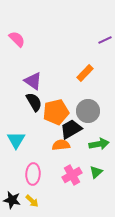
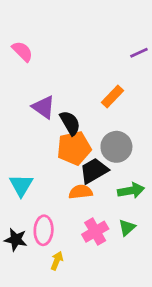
black semicircle: (34, 102) -> (70, 123), moved
black star: (12, 200) -> (16, 240), moved
yellow arrow: (32, 201) -> (57, 261), moved, turned -112

